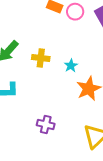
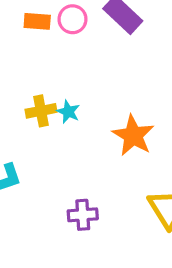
cyan star: (71, 66) -> (68, 112), moved

